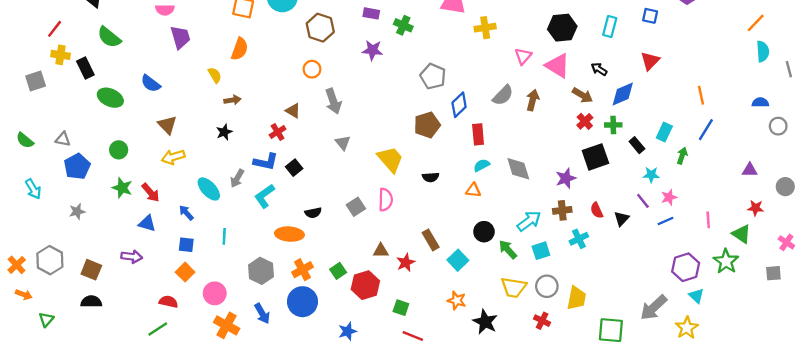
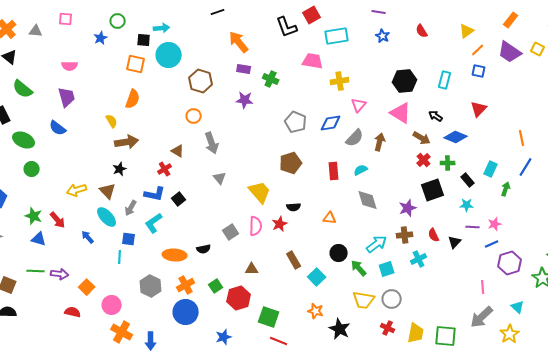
purple trapezoid: (180, 37) -> (67, 97), moved
pink triangle: (523, 56) -> (359, 105), moved
blue diamond: (623, 94) -> (456, 137), turned 45
brown arrow: (233, 100) -> (127, 142), size x1.6
blue diamond: (459, 105) -> (331, 123), moved, turned 35
brown triangle: (167, 125) -> (108, 191), moved
green circle: (119, 150) -> (32, 169), moved
cyan semicircle: (482, 165) -> (361, 170), moved
cyan star: (651, 175) -> (467, 205), moved
purple line: (643, 201) -> (473, 227), turned -48
black semicircle: (313, 213) -> (204, 249), moved
pink line: (708, 220) -> (483, 287), moved
blue triangle: (147, 223) -> (39, 239), moved
blue square: (186, 245) -> (129, 239), moved
purple arrow: (132, 257) -> (60, 274), moved
red star: (406, 263) -> (280, 224), moved
purple hexagon: (686, 267) -> (510, 263), moved
yellow trapezoid: (576, 298) -> (416, 333), moved
green square: (401, 308) -> (269, 317), size x1.5
blue arrow: (262, 314) -> (151, 341), moved, turned 30
green line: (158, 329) -> (36, 271), moved, turned 36

